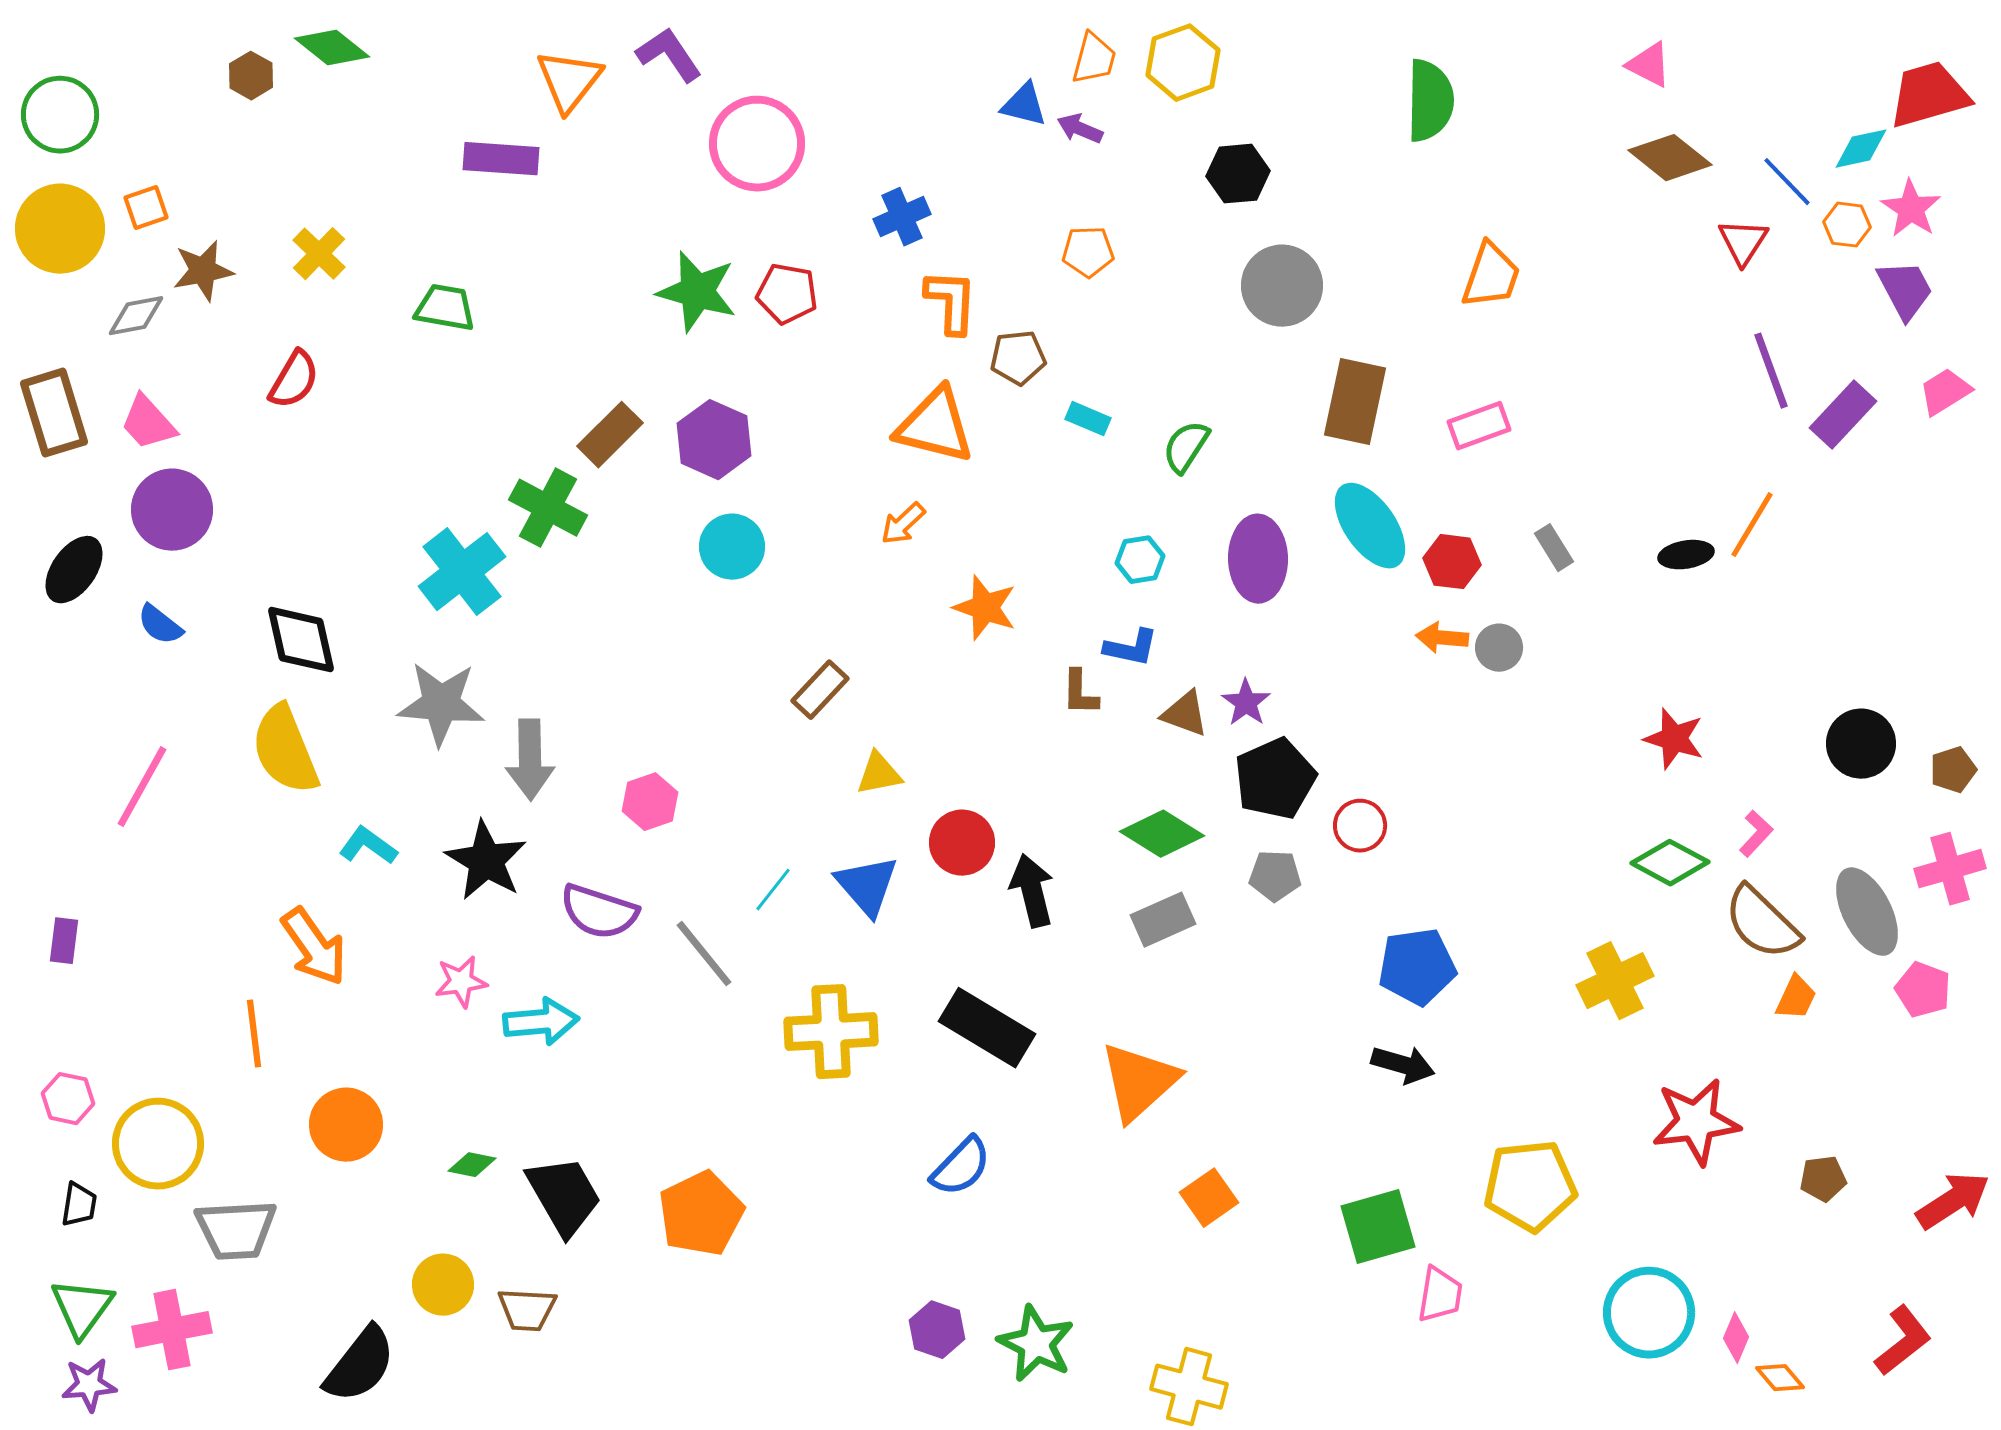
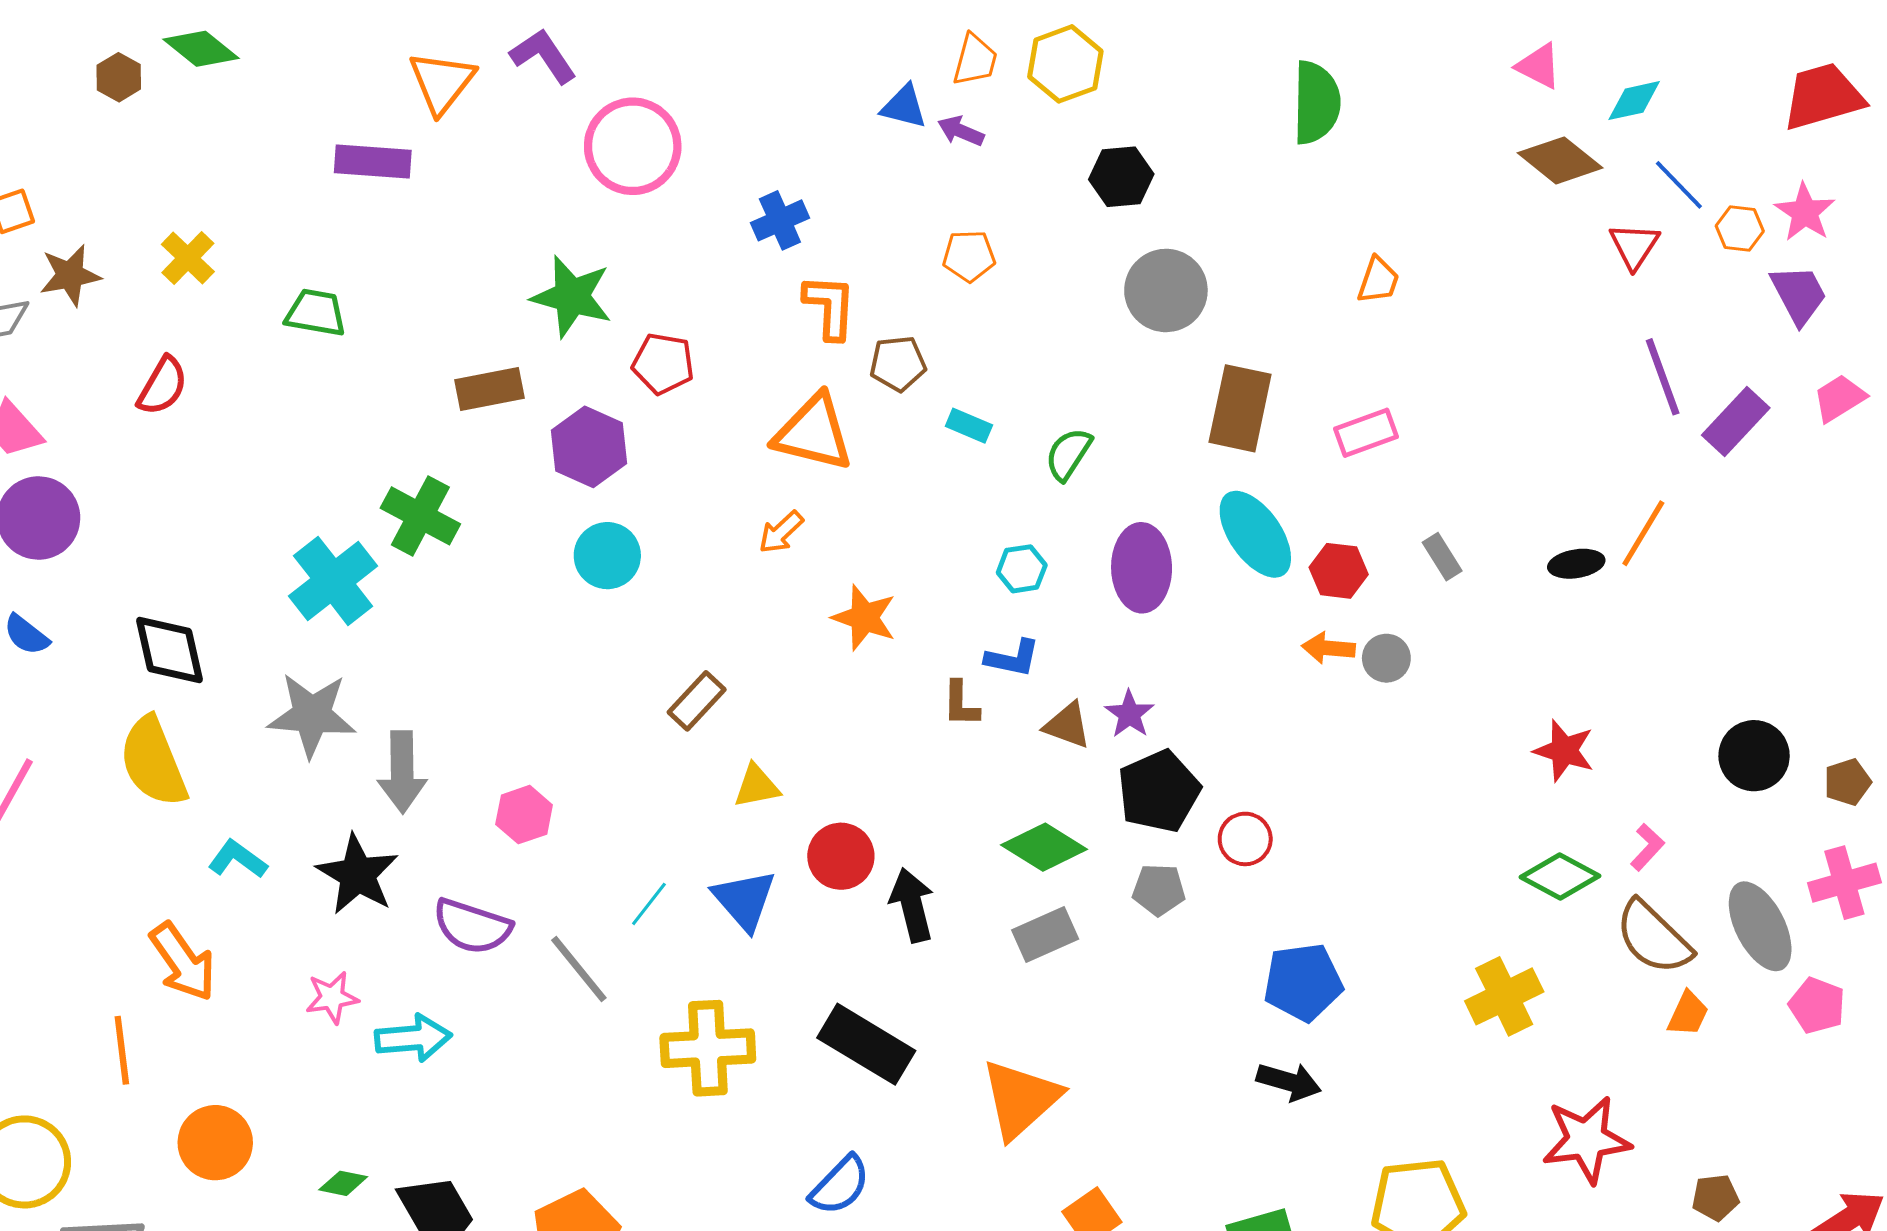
cyan diamond: (1861, 149) -> (1634, 101), moved
orange trapezoid: (1491, 276) -> (1378, 280), size x0.7
red pentagon: (787, 294) -> (663, 364), moved
brown rectangle: (610, 435) -> (489, 389), moved, turned 34

